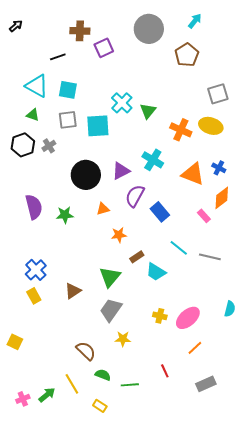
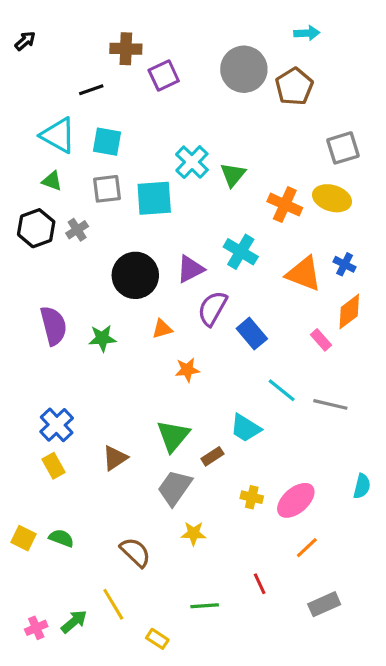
cyan arrow: (195, 21) -> (307, 33), turned 49
gray circle: (149, 29) -> (244, 69), moved
brown rectangle: (137, 257) -> (212, 456), moved
green semicircle: (103, 375) -> (61, 538), moved

